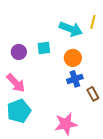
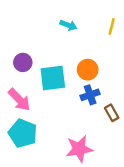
cyan arrow: (71, 29) -> (68, 25), moved, size x0.6
cyan square: (44, 48) -> (53, 78), moved, size x1.6
cyan pentagon: (19, 111) -> (23, 133), turned -30

